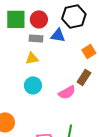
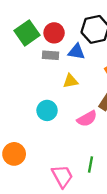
green square: (16, 19) -> (27, 33), turned -35
yellow triangle: (32, 58) -> (71, 81), moved

